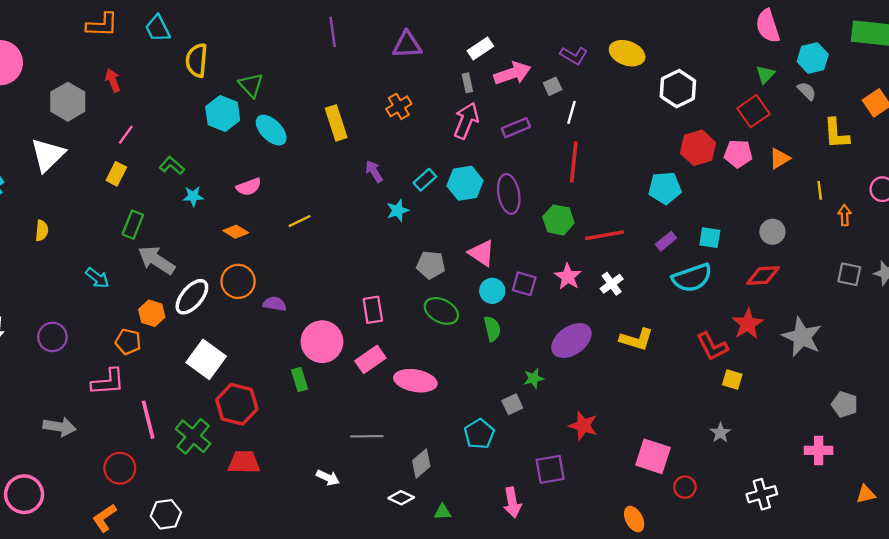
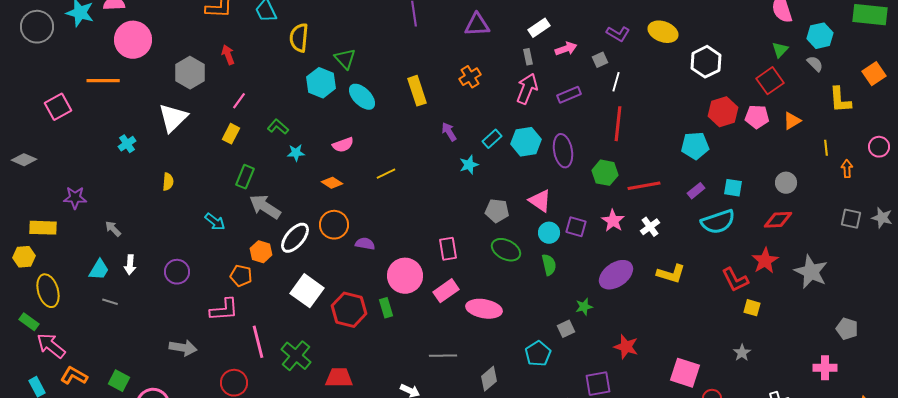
pink arrow: (512, 73) -> (566, 49), size x0.7
red hexagon: (237, 404) -> (349, 310), moved

